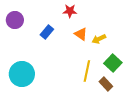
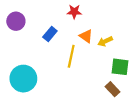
green square: (113, 63) -> (120, 67), turned -36
yellow line: (87, 71) -> (71, 56), moved

